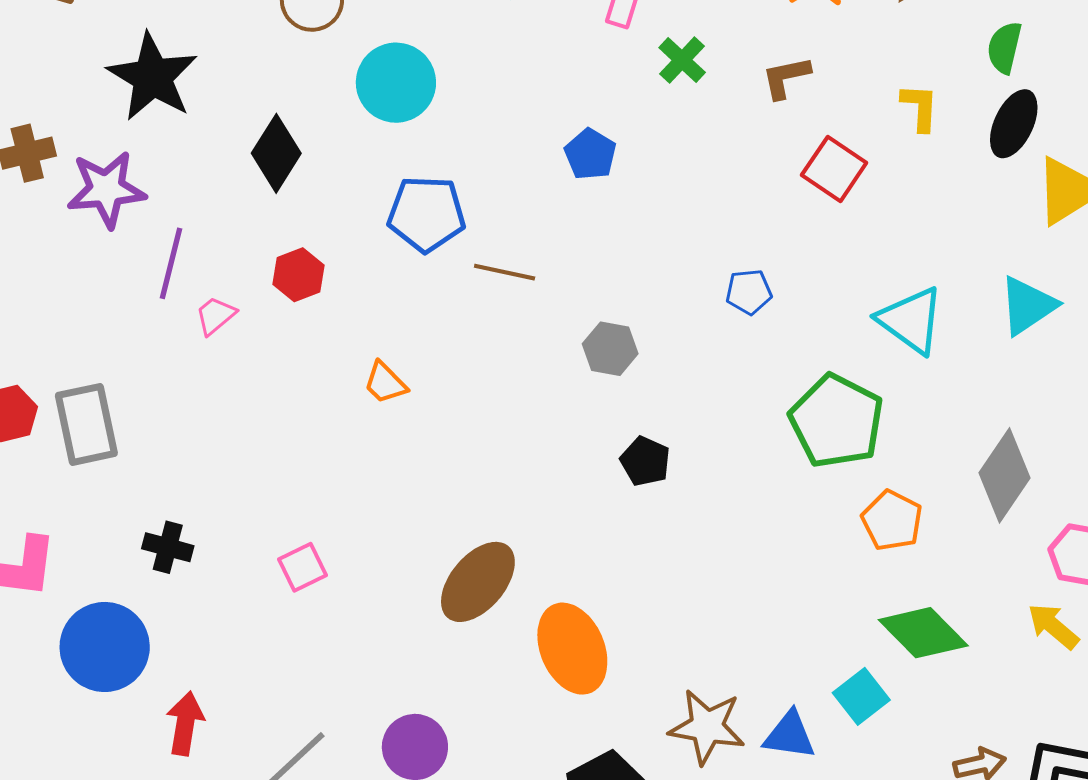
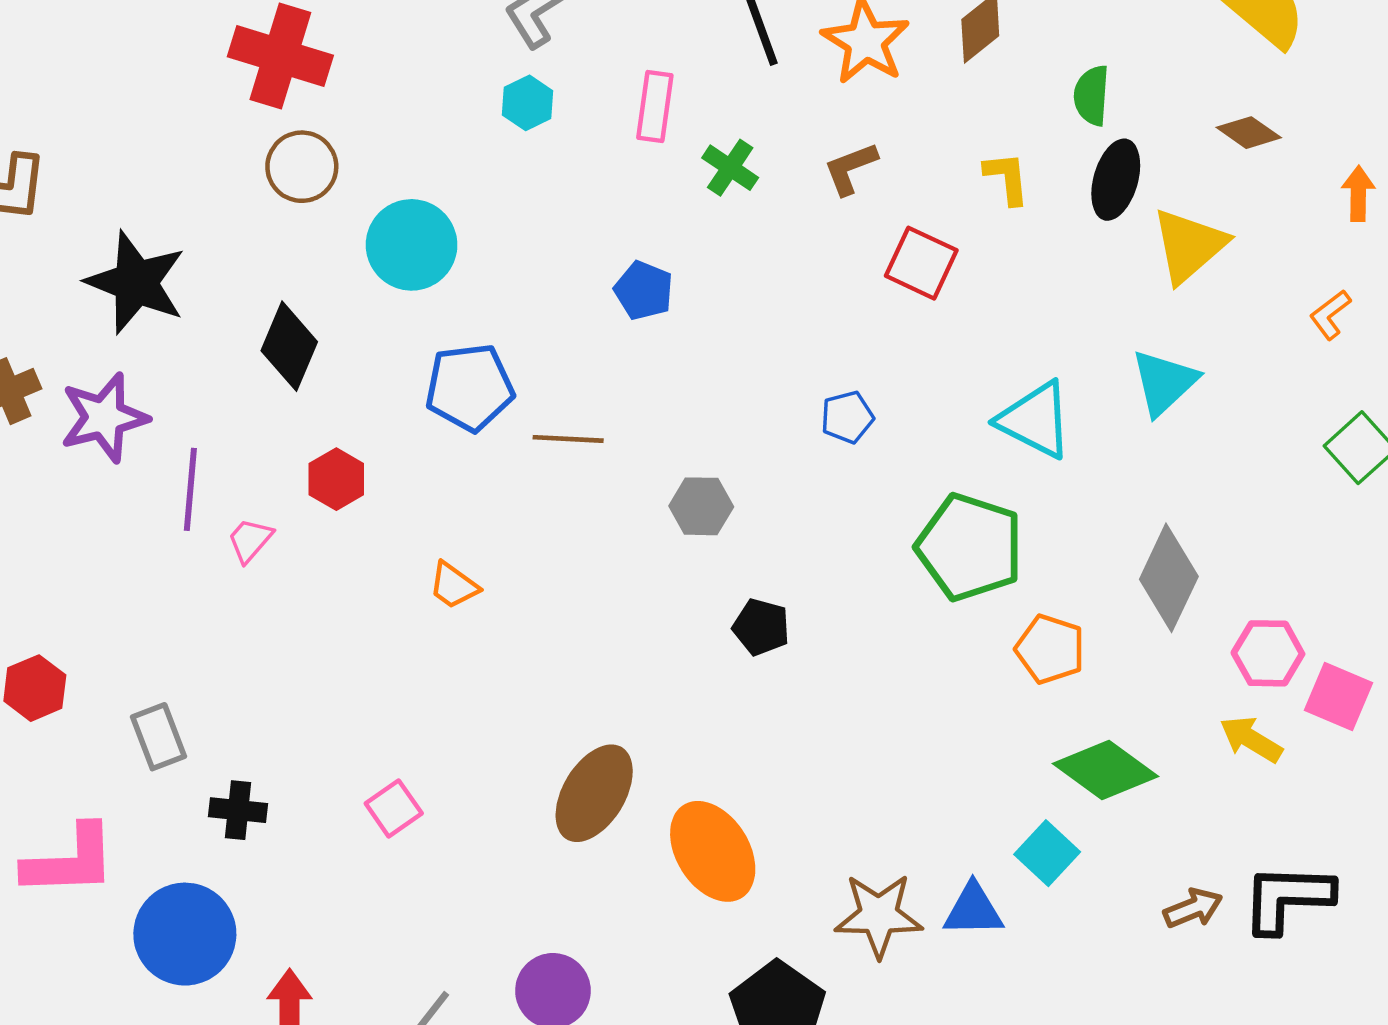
gray rectangle: (86, 424) -> (158, 737), moved, size x0.7

